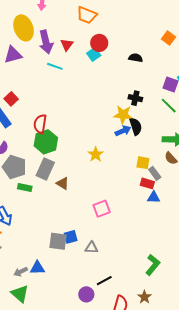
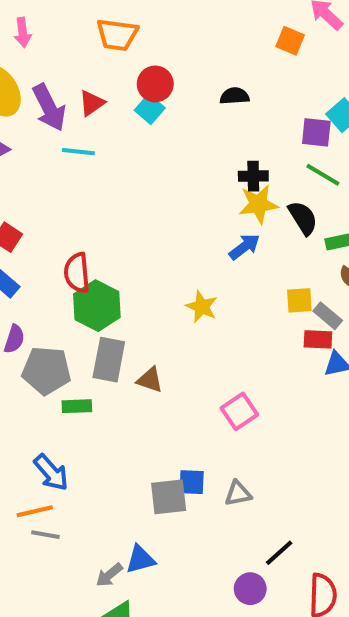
red triangle: (67, 45) -> (92, 103), turned 32
yellow star: (123, 115) -> (258, 204), moved
black semicircle: (136, 126) -> (303, 218), moved
blue square: (71, 237) -> (192, 482), turned 32

